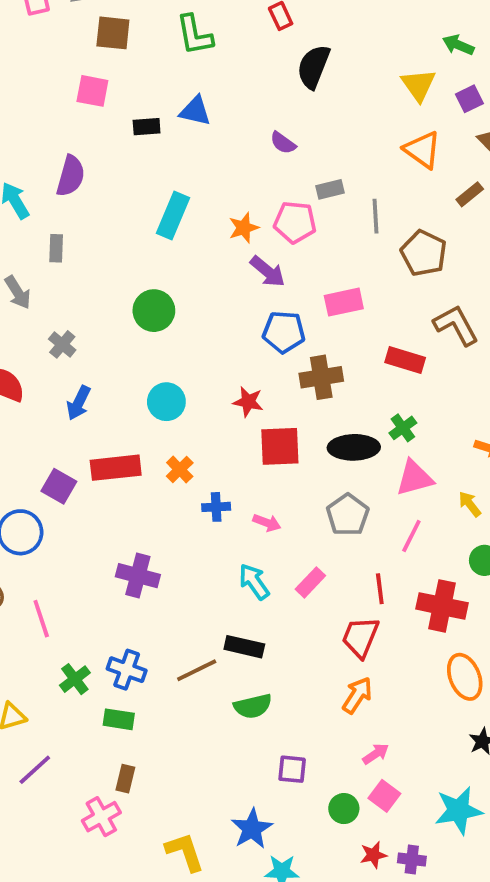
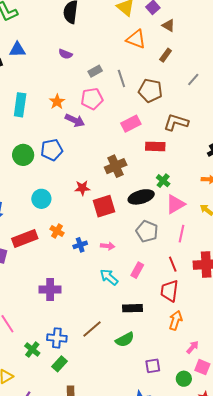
pink pentagon: (295, 222) -> (92, 99), moved
pink rectangle: (344, 302) -> (131, 124), moved
brown L-shape: (456, 325) -> (176, 122), turned -30
blue pentagon: (284, 332) -> (52, 150), moved
black rectangle: (244, 647) -> (132, 308), moved
green rectangle: (119, 719) -> (60, 364), turned -42

